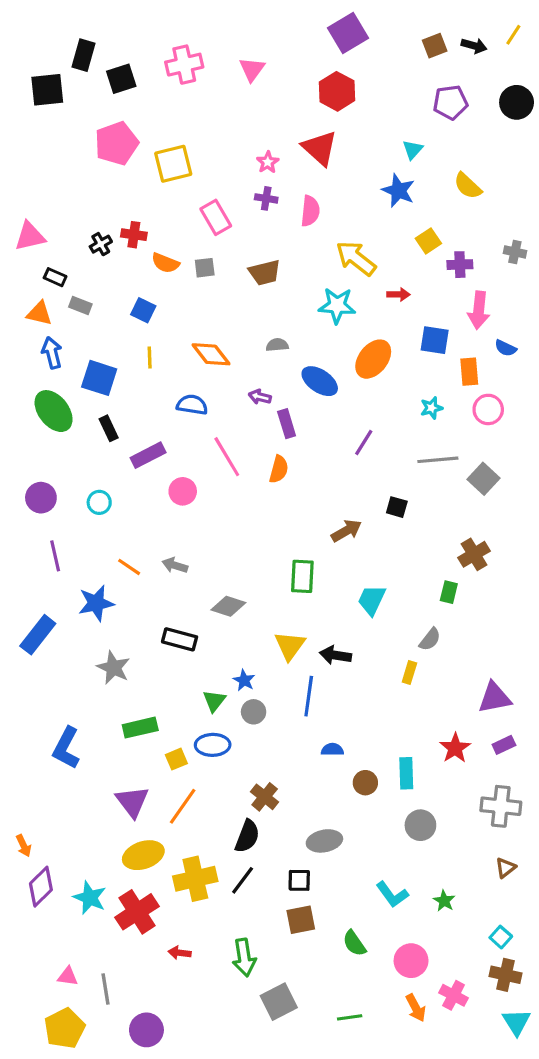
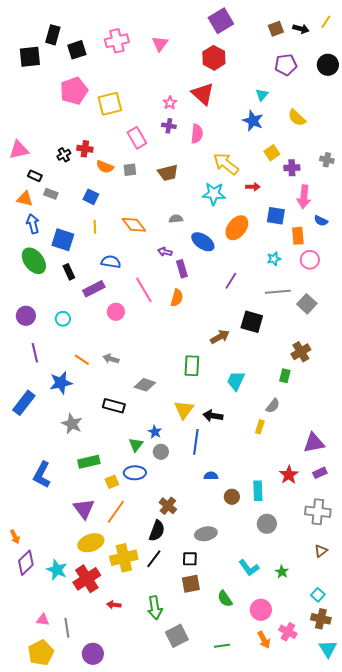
blue semicircle: (192, 405) -> (111, 262), moved
black square: (397, 507) -> (252, 322), size x1.6

